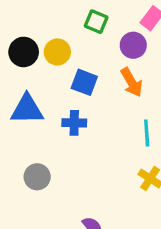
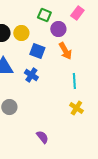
purple circle: (133, 45) -> (58, 29), moved
blue cross: (74, 123) -> (31, 75), turned 32

